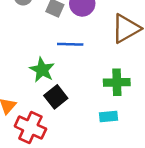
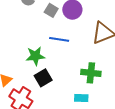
green star: (42, 70) -> (35, 56), turned 30

